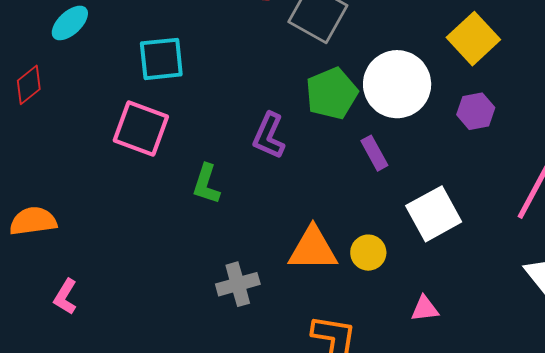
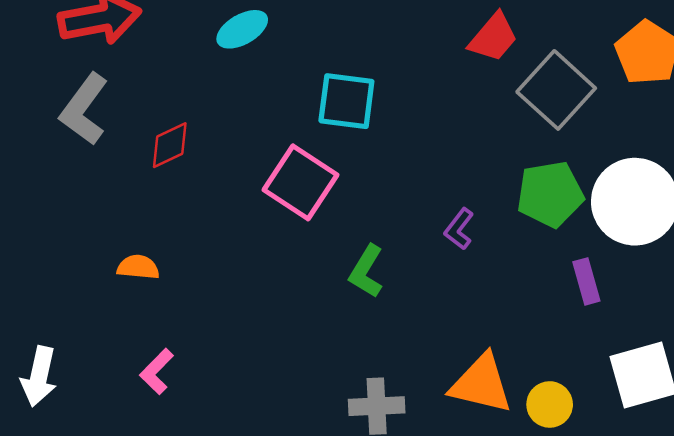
red diamond: (29, 85) -> (170, 145), moved
purple L-shape: (269, 136) -> (459, 229), size x0.7
orange semicircle: (33, 221) -> (138, 267), size x0.7

